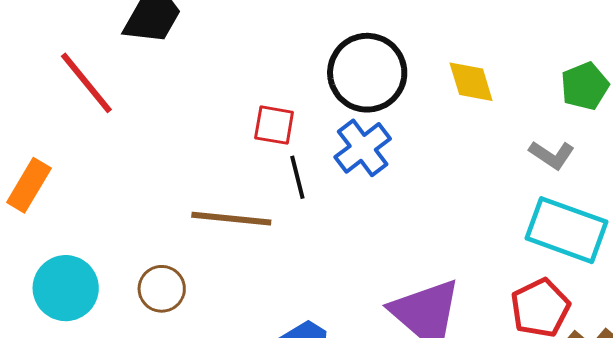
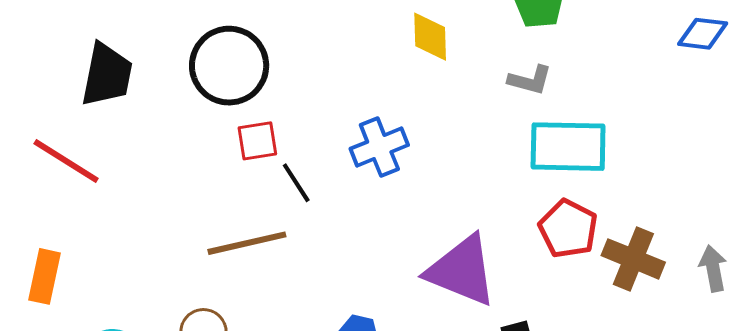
black circle: (367, 73) -> (229, 66), moved
yellow diamond: (471, 82) -> (430, 37), turned 34
blue cross: (363, 148) -> (379, 147), moved, turned 34

